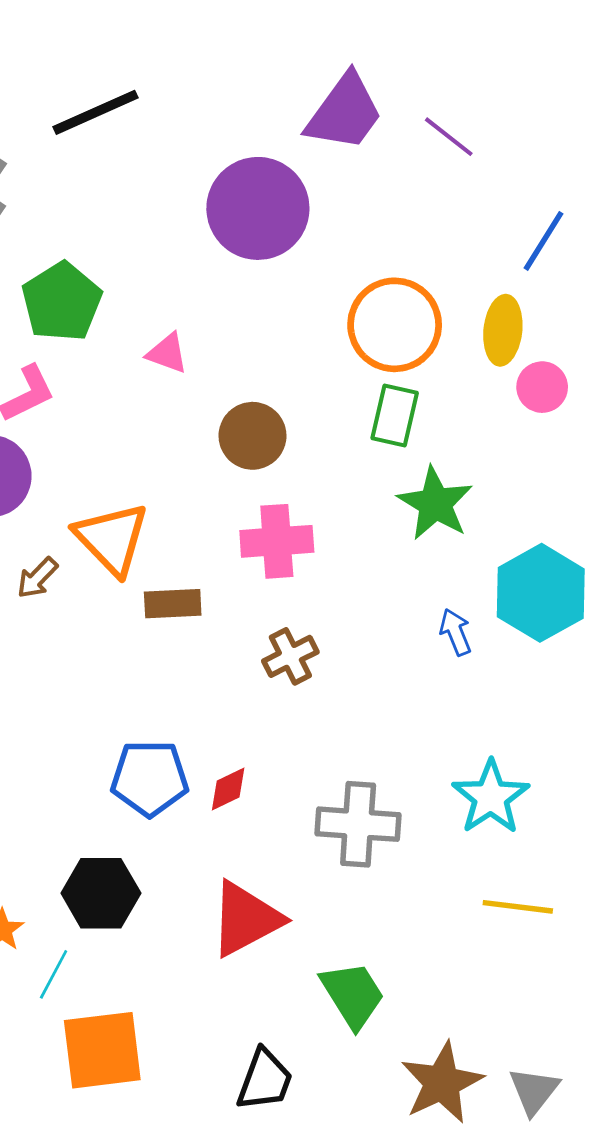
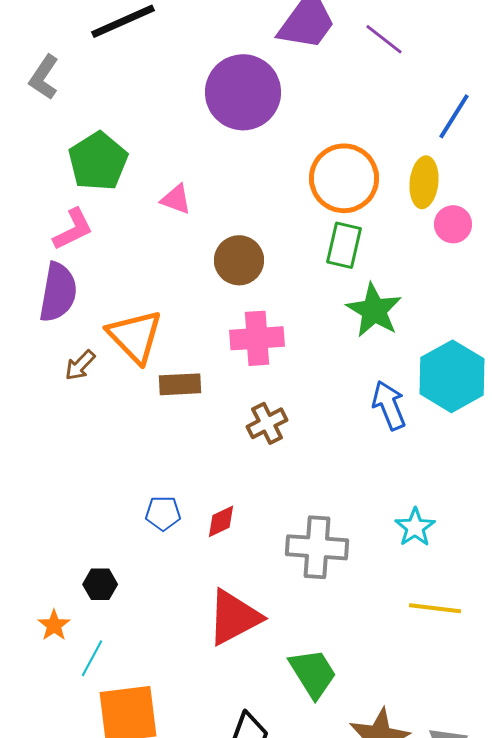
blue arrow: (456, 632) -> (389, 405), size x1.4
blue pentagon: (150, 778) -> (163, 513), size x0.6
cyan star: (491, 797) -> (415, 527), size x0.7
black hexagon: (101, 893) -> (100, 584), moved, size x0.6

